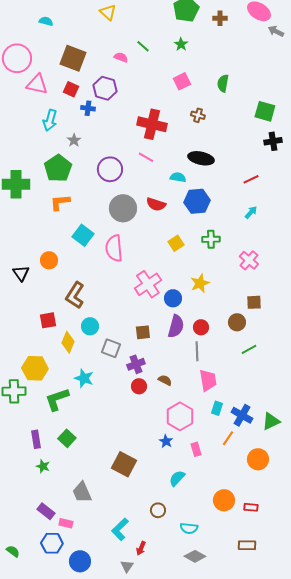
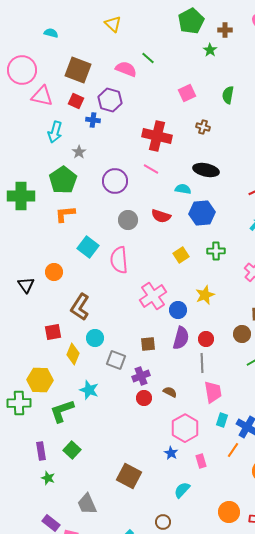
green star: (181, 44) -> (210, 50), moved
pink semicircle: (121, 57) -> (126, 69), size x1.5
gray circle: (123, 208) -> (128, 220), size x0.7

